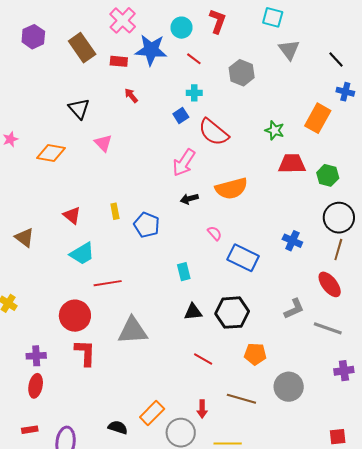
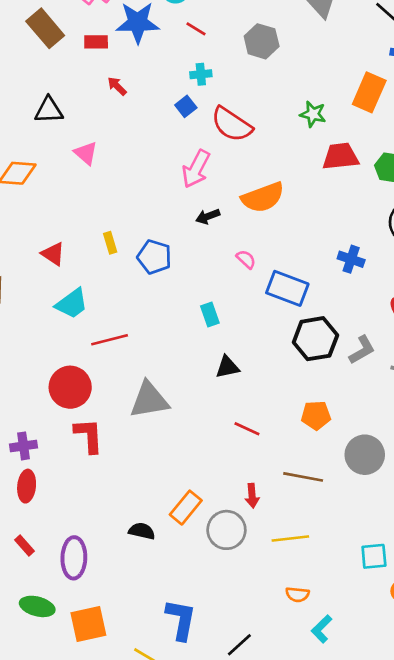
black triangle: (79, 109) -> (49, 110), turned -45
black hexagon: (232, 313) -> (315, 339), moved
red rectangle: (30, 430) -> (24, 545), turned 63

